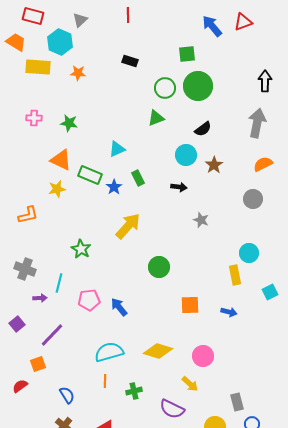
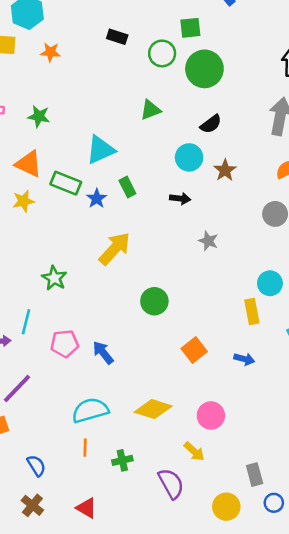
green circle: (165, 88) -> (162, 53), moved
cyan triangle: (117, 149) -> (100, 150), size x1.4
orange square: (190, 305) -> (194, 350), turned -36
purple semicircle: (172, 409) -> (171, 484), turned -145

